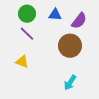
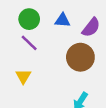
yellow triangle: (22, 62) -> (23, 76), turned 40

